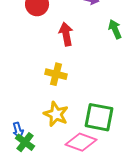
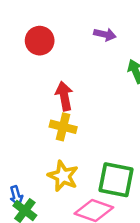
red arrow: (66, 34) -> (64, 96), moved

